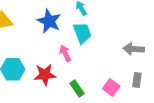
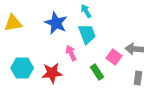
pink square: (111, 87) -> (114, 57), moved
green rectangle: (77, 89) -> (97, 72), moved

